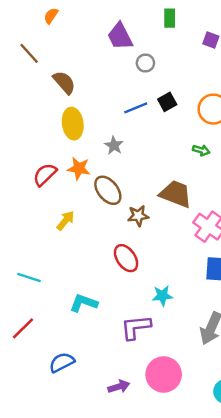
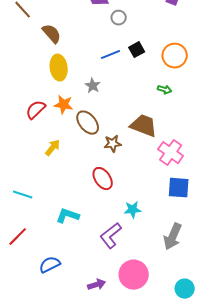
purple L-shape: (136, 327) -> (111, 236), turned -32

